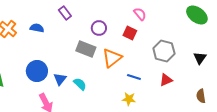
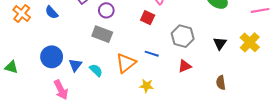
blue semicircle: (37, 28) -> (52, 12), turned -144
purple circle: (99, 28) -> (106, 10), moved
orange triangle: (112, 58) -> (126, 63), moved
blue line: (134, 77) -> (152, 54), moved

